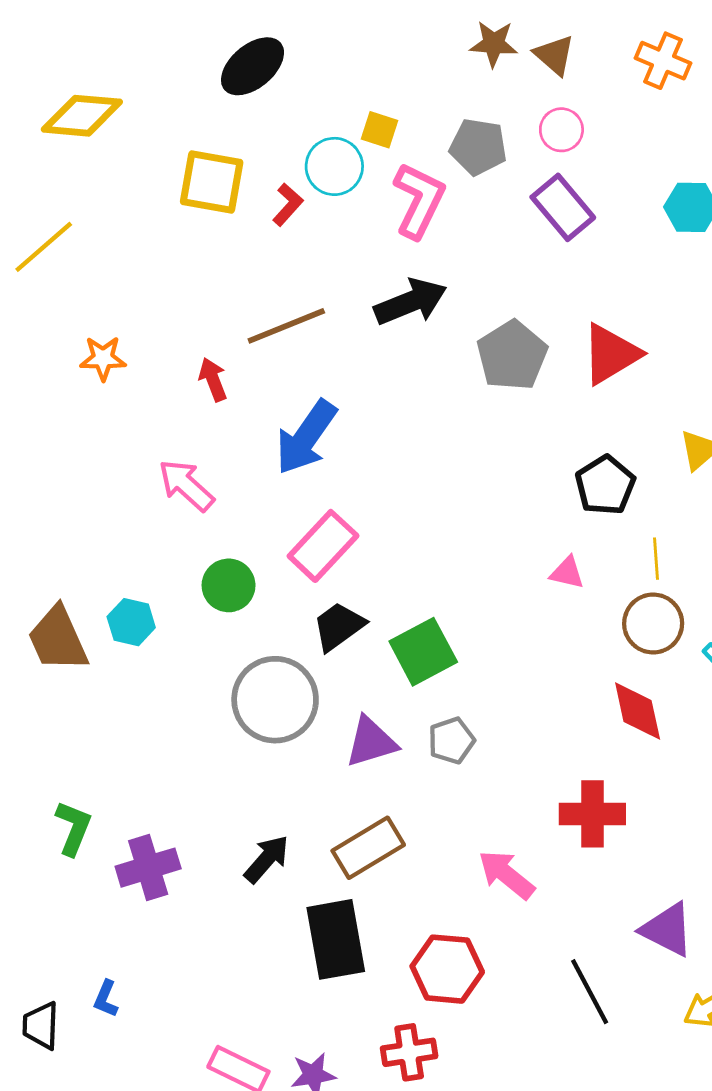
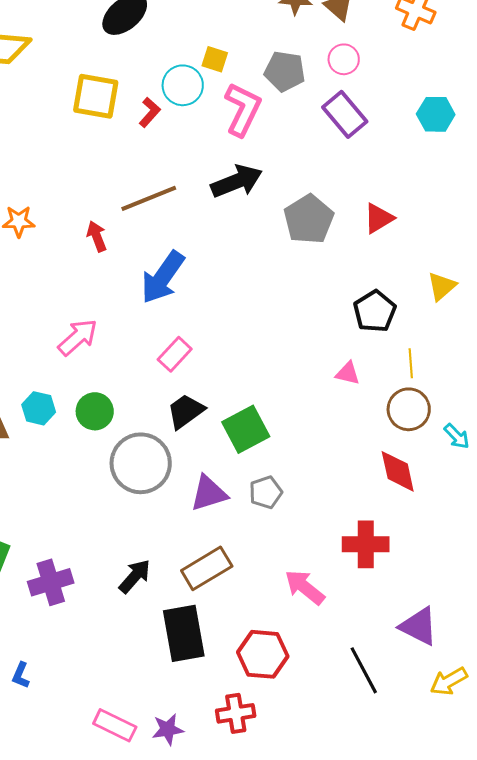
red triangle: (611, 354) -> (379, 218), size x0.7
pink arrow: (186, 485) -> (78, 337), moved, turned 96
pink rectangle: (323, 546) -> (175, 354), size x0.7
green circle: (229, 585) -> (95, 411), moved

